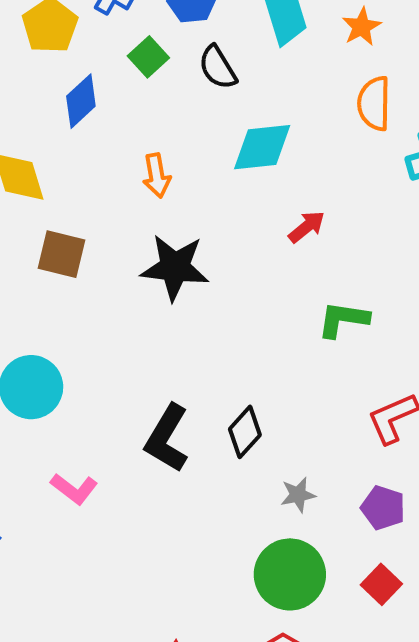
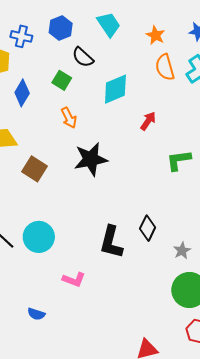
orange star: (362, 27) -> (155, 35), moved
green square: (148, 57) -> (62, 80), moved
orange semicircle: (374, 104) -> (165, 67), moved
brown square: (62, 254) -> (35, 169), turned 35

